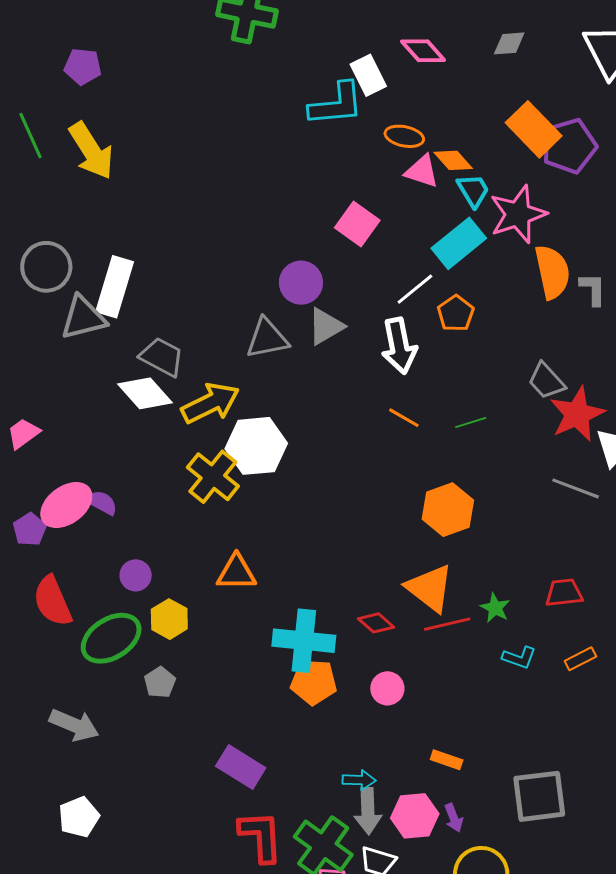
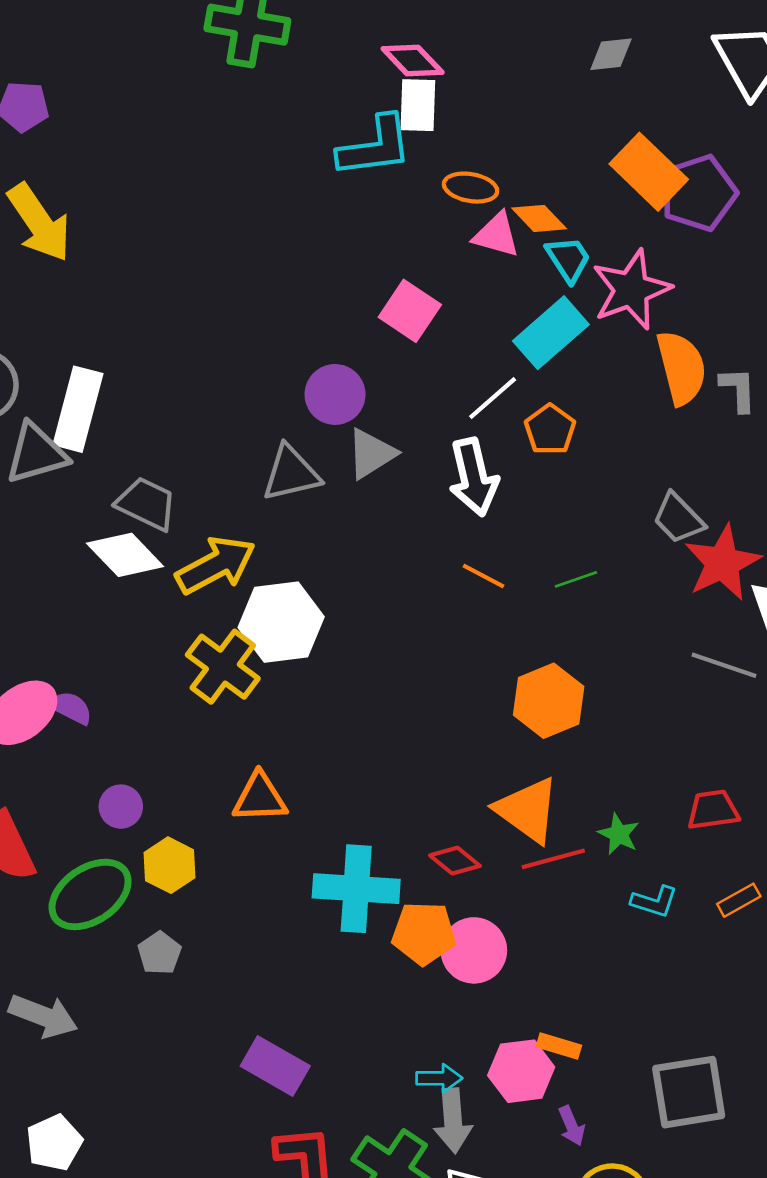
pink diamond: (423, 51) -> (413, 61), moved
white rectangle: (368, 75) -> (418, 105), turned 30
orange pentagon: (314, 682) -> (424, 933), moved
pink circle: (387, 688) -> (474, 950), size x1.4
pink hexagon: (415, 816) -> (521, 1071), moved

